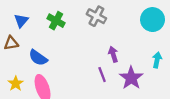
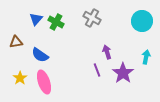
blue triangle: (21, 21) -> (36, 19), moved

